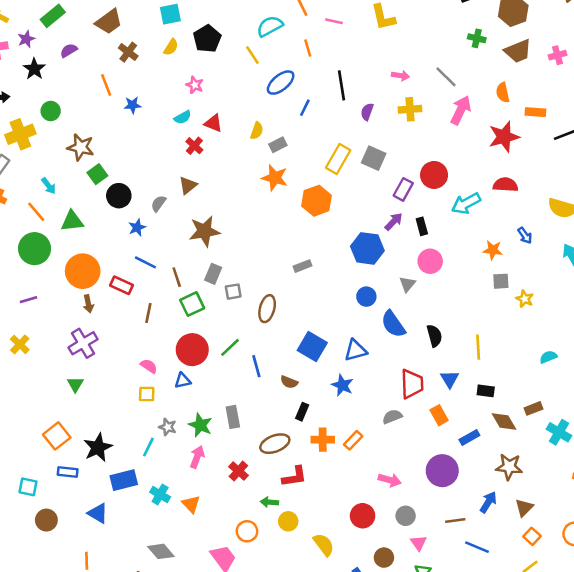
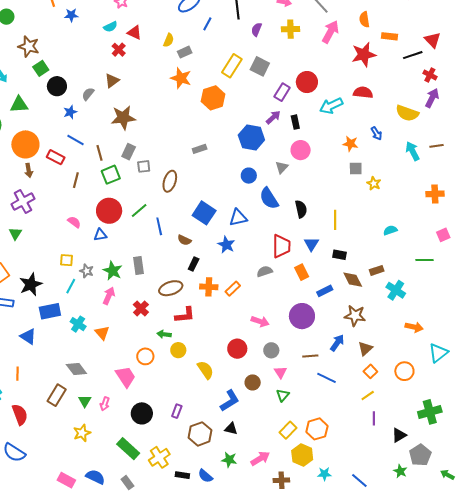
yellow square: (147, 394) -> (66, 260), moved

